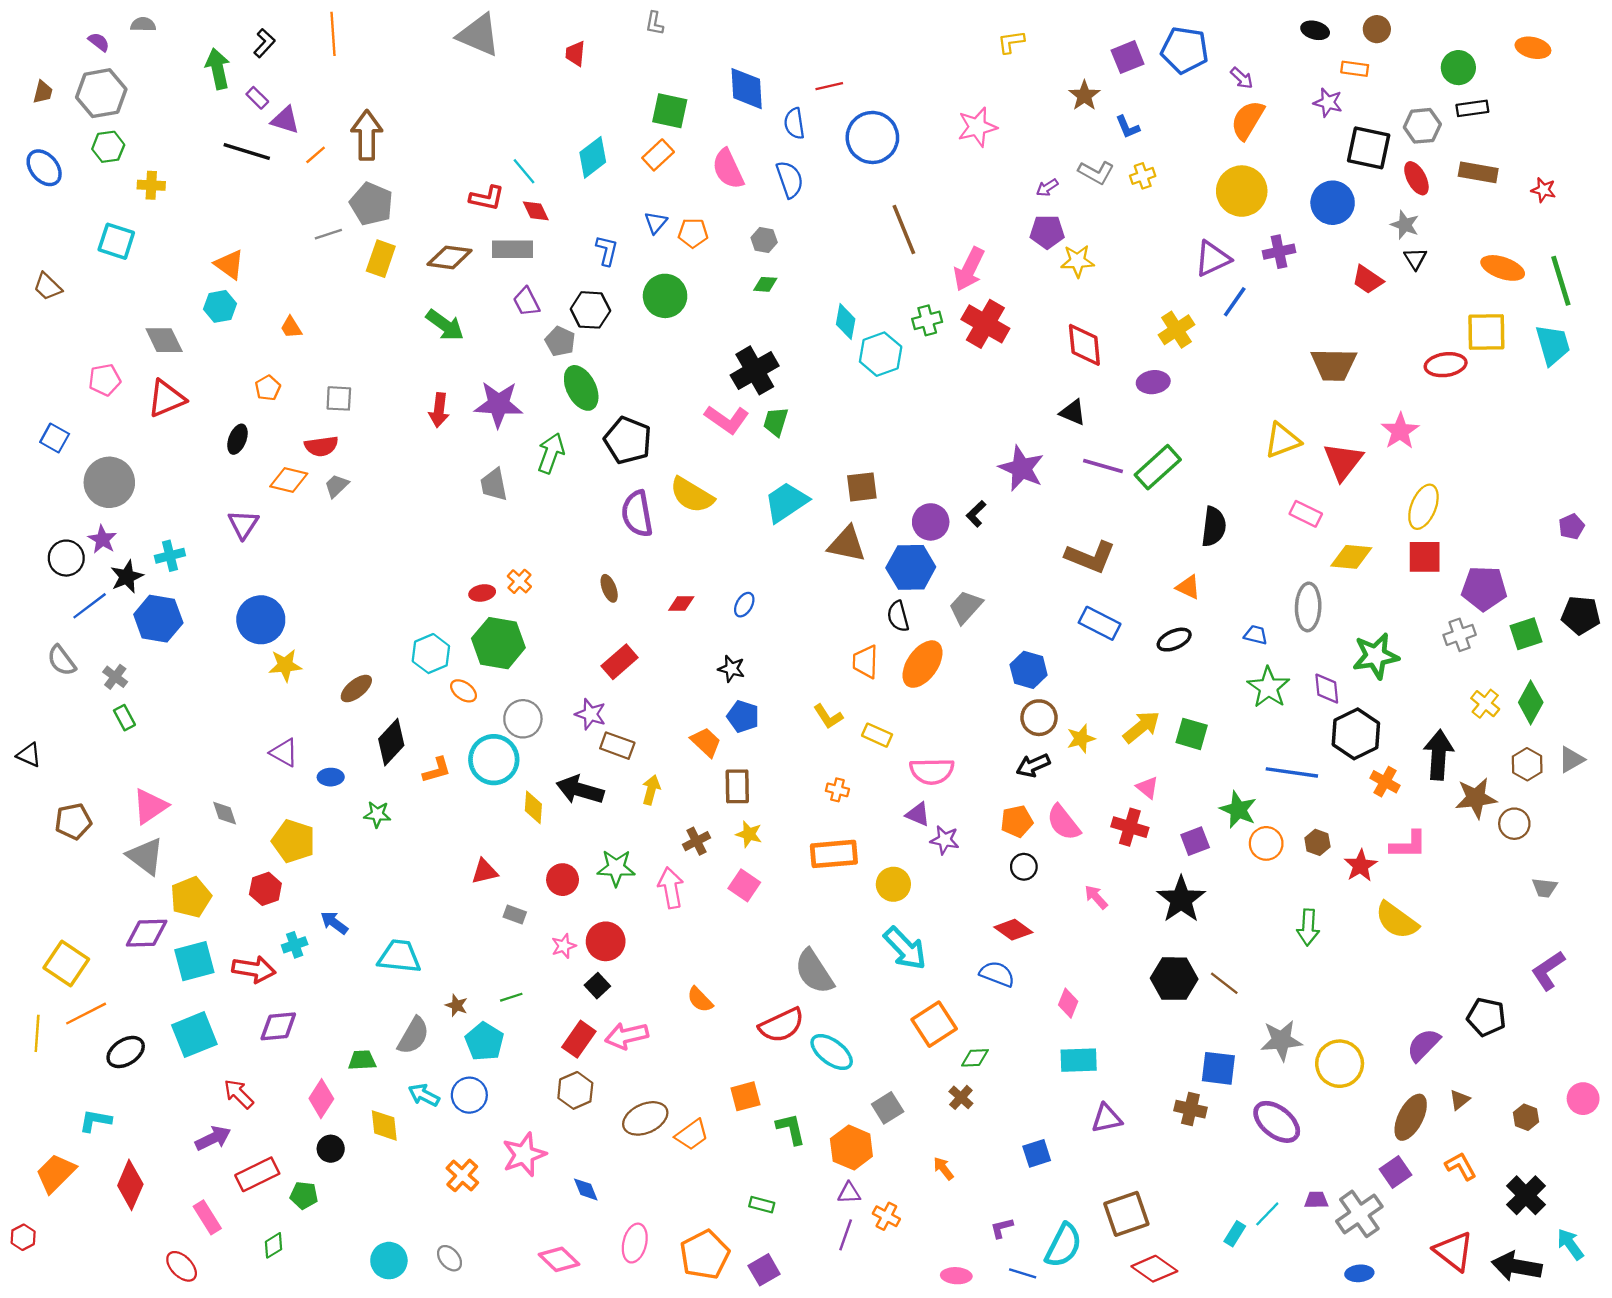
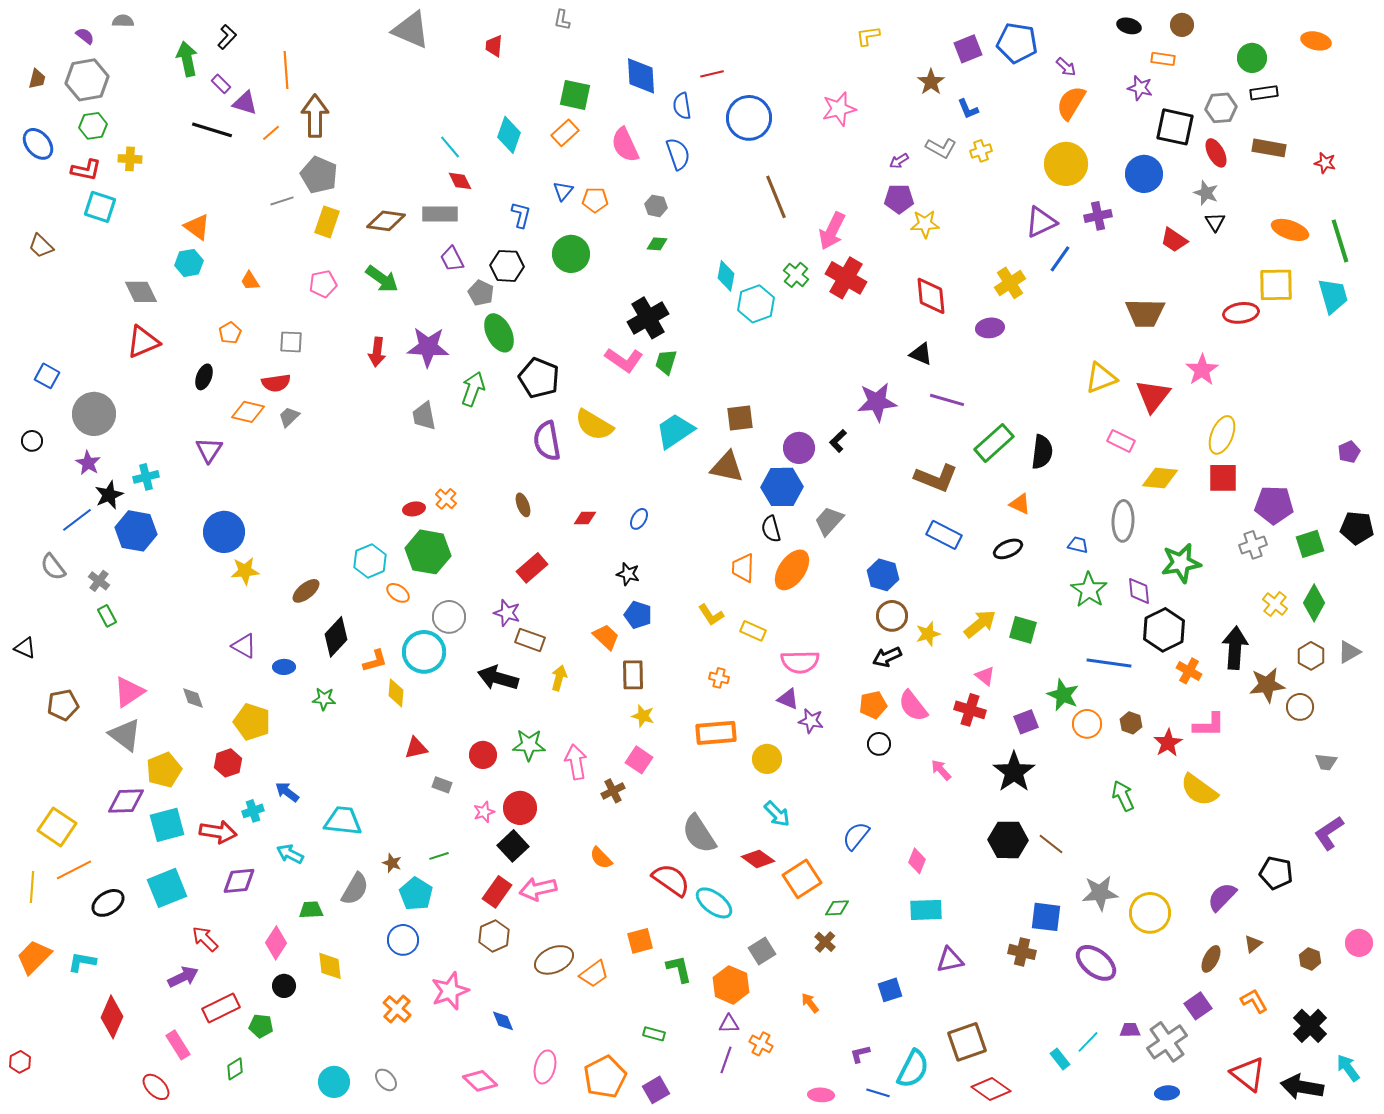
orange line: (333, 34) -> (286, 70), moved
cyan diamond: (593, 157) -> (509, 135), turned -33
red L-shape: (487, 198) -> (86, 170), moved
green cross: (927, 320) -> (796, 275), turned -35
pink pentagon: (105, 380) -> (323, 284), moved
green rectangle: (1158, 467) -> (994, 443), moved
purple star: (1022, 468) -> (877, 402), turned -30
black circle: (66, 558) -> (32, 441), moved, size x0.7
yellow diamond: (533, 807) -> (396, 693), moved
brown cross: (696, 841) -> (613, 791), moved
green arrow: (1308, 927) -> (1123, 796), turned 152
red diamond: (1013, 930) -> (758, 859), moved
cyan arrow: (905, 948) -> (777, 814), size x0.7
blue semicircle: (997, 974) -> (856, 836), turned -72
black square: (597, 986) -> (513, 846), size x1.4
red semicircle: (782, 1025) -> (671, 880), turned -120
cyan arrow: (424, 1095) -> (290, 854), moved
brown ellipse: (1411, 1117) -> (1211, 959), size x0.7
orange trapezoid: (56, 1173) -> (34, 957), moved
cyan rectangle: (1235, 1234) -> (1060, 1059), turned -70

